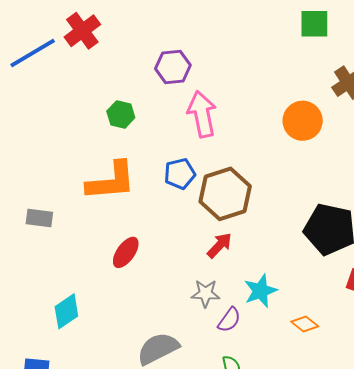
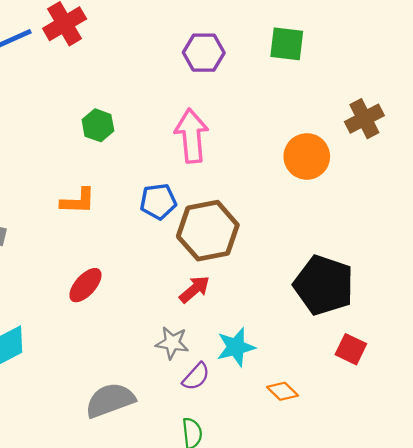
green square: (314, 24) -> (287, 44), moved
purple hexagon: (173, 67) -> (204, 53), moved
orange L-shape: (111, 181) -> (78, 201), size x0.6

